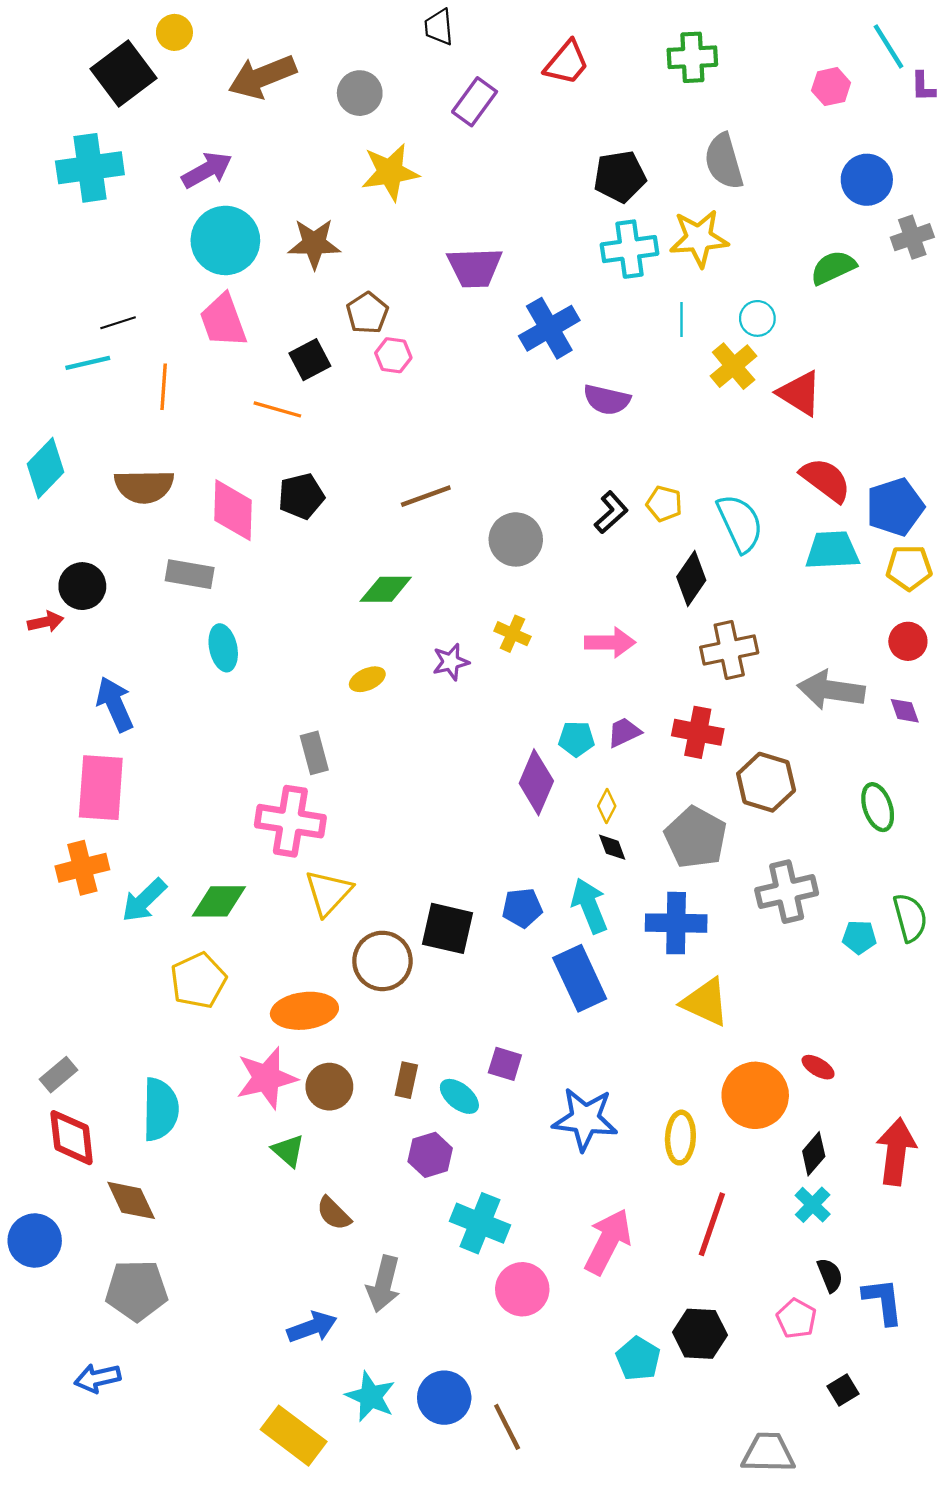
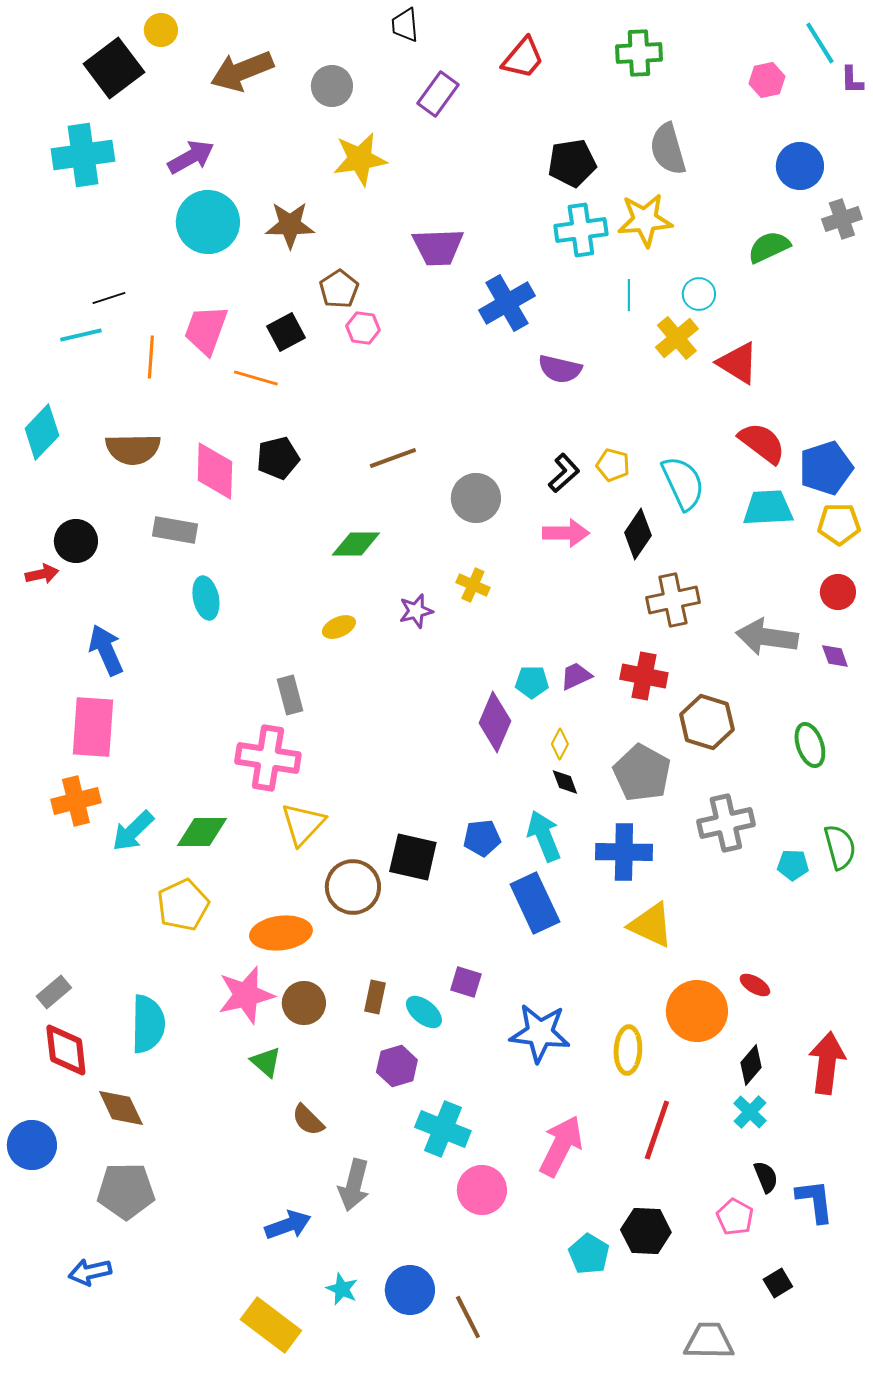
pink trapezoid: (223, 321) -> (206, 330), moved, turned 40
pink arrow: (610, 642) -> (566, 533), moved
cyan star: (371, 1397) -> (342, 1289), size x0.7

